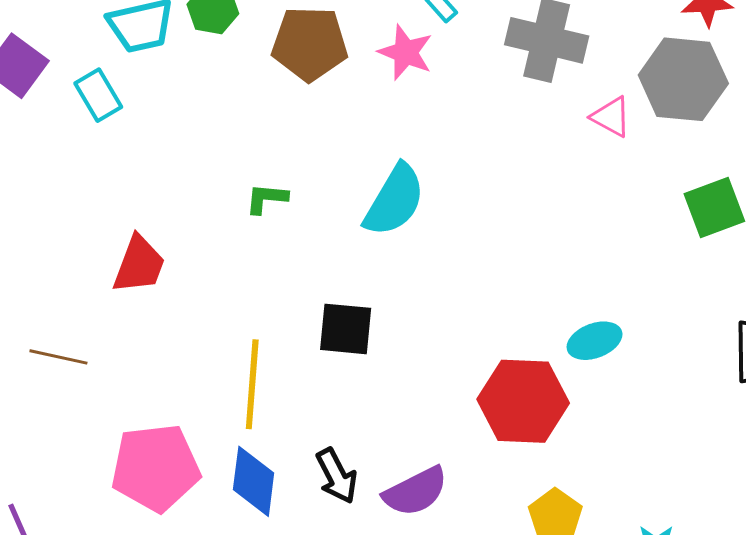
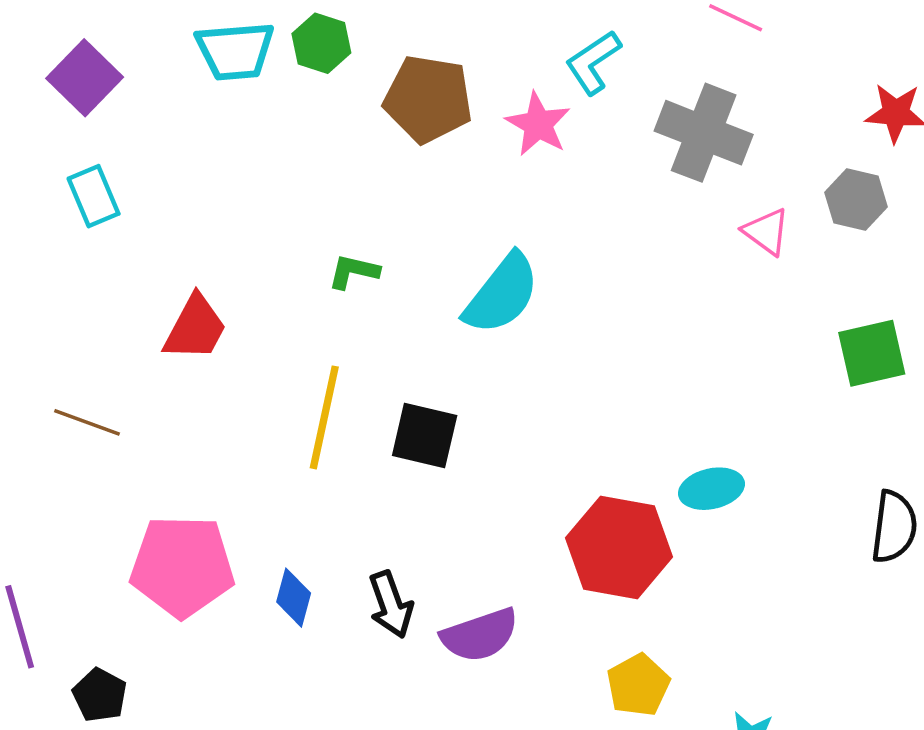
gray hexagon: (683, 79) -> (856, 200), size x0.6
cyan rectangle: (98, 95) -> (94, 196), moved
yellow line: (252, 384) -> (324, 417), moved
blue diamond: (254, 481) -> (294, 598), size x0.7

